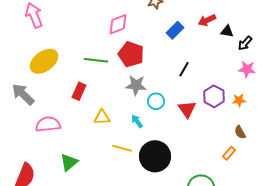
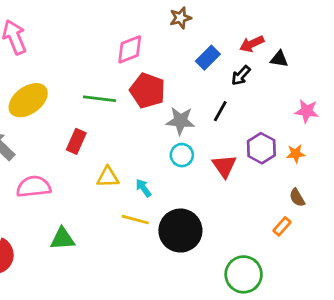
black arrow: (245, 43) -> (241, 75), moved
gray star: (136, 85) -> (180, 121), moved
cyan arrow: (137, 121) -> (143, 188), moved
green triangle: (69, 162) -> (62, 239), turned 36

